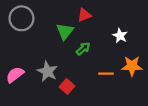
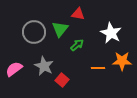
red triangle: (84, 15) -> (78, 14), turned 32
gray circle: (21, 18) -> (34, 32), moved
white star: (120, 36) -> (111, 33), size x1.5

